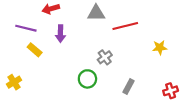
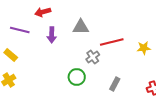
gray triangle: (96, 13) -> (81, 27), moved
red line: (125, 26) -> (112, 42), moved
yellow rectangle: (35, 50) -> (11, 55), moved

